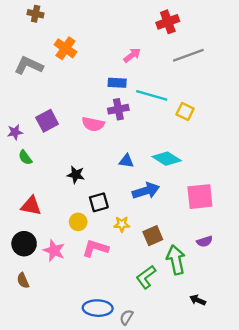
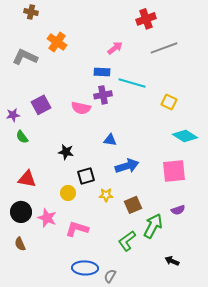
yellow square: (185, 112) -> (169, 102), moved
cyan diamond: (167, 159) -> (185, 136), moved
pink L-shape: (95, 248) -> (77, 229), moved
green arrow: (176, 260) -> (153, 226), turned 40

